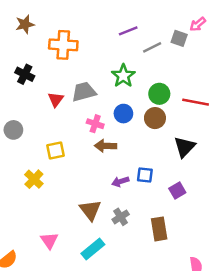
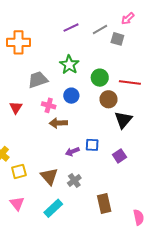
gray square: (179, 38) -> (117, 39), moved
gray line: (152, 47) -> (100, 30), moved
red triangle: (56, 99) -> (16, 108), moved
brown circle: (155, 118) -> (109, 99), moved
yellow square: (55, 151) -> (19, 171), moved
brown rectangle: (159, 229) -> (104, 203), moved

